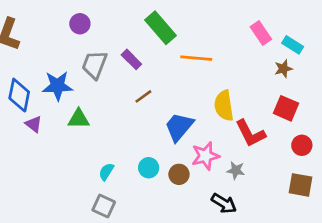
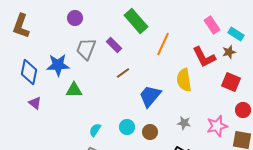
orange line: (196, 58) -> (163, 44), turned -70
purple triangle: (34, 124) -> (35, 103), moved
red L-shape: (250, 133) -> (204, 57), moved
pink star: (205, 156) -> (217, 126), moved
gray star: (236, 170) -> (184, 123), moved

